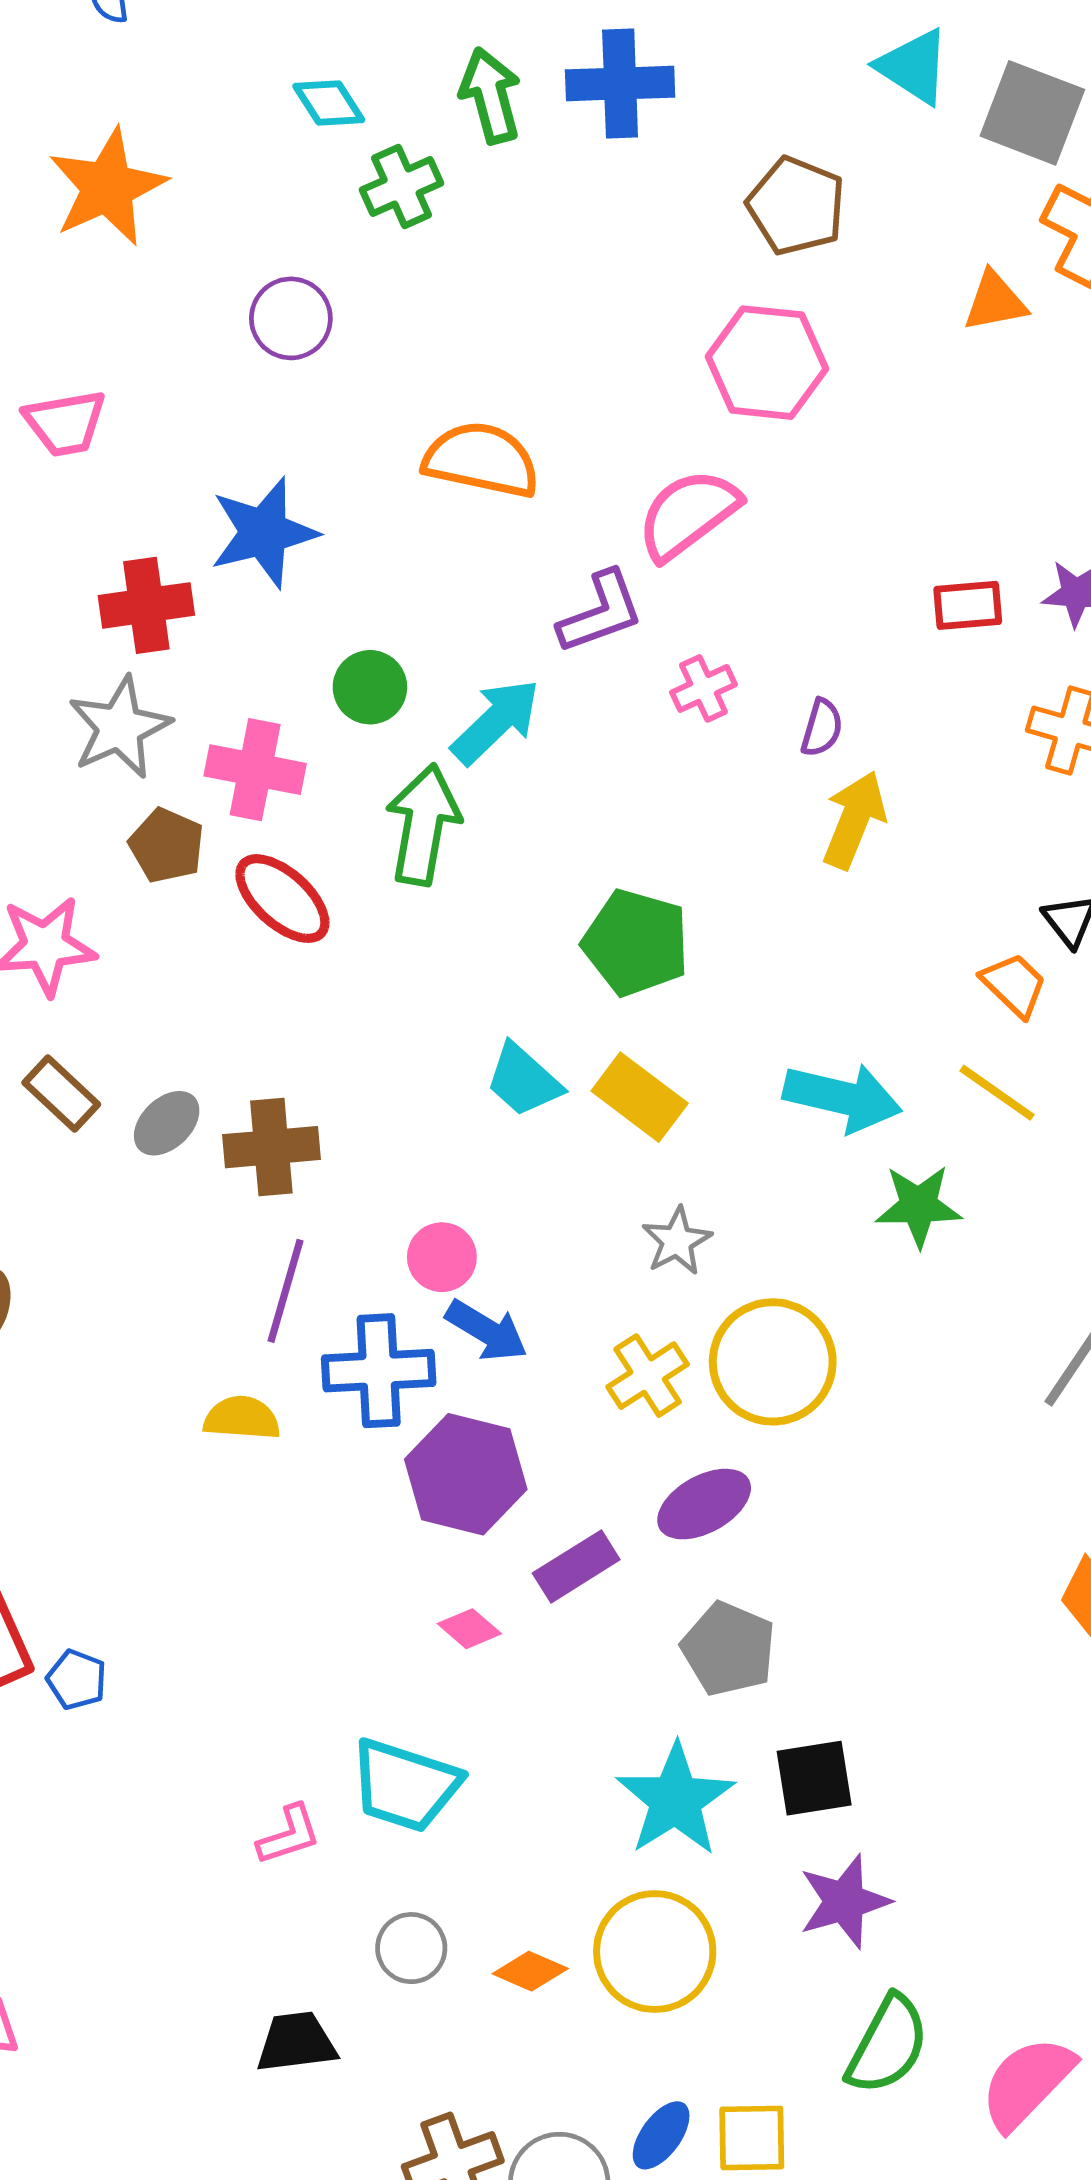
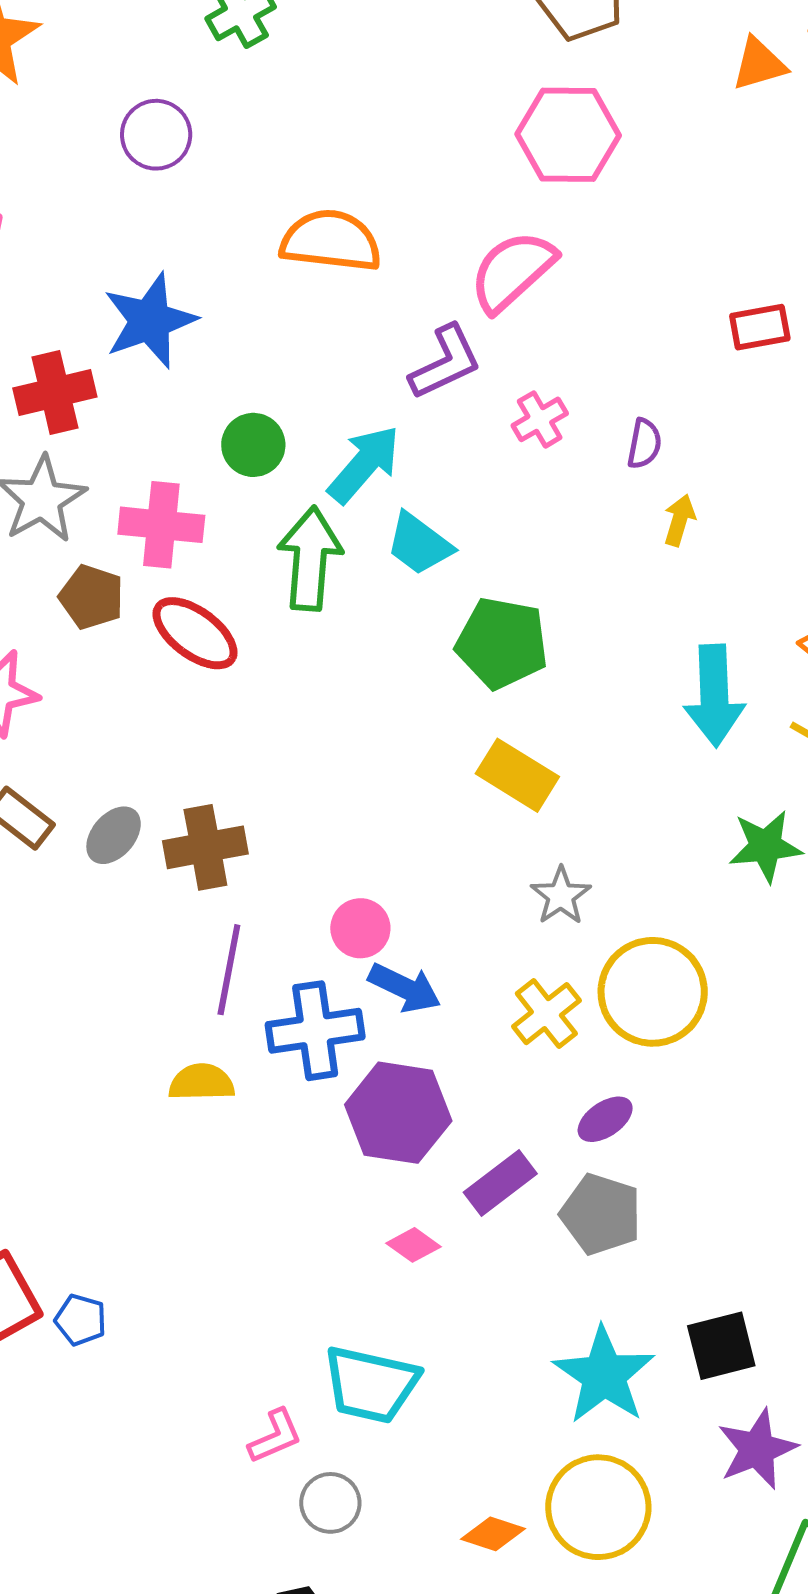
yellow arrow: (854, 820) -> (679, 520), size x0.6
cyan trapezoid: (523, 1080) -> (419, 544), moved
cyan arrow: (843, 1097) -> (714, 696), moved, turned 80
purple ellipse: (704, 1504) -> (605, 1119), size x0.7
gray pentagon: (729, 1649) -> (601, 1214), moved
gray circle: (411, 1948) -> (330, 1503), moved

